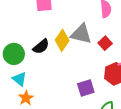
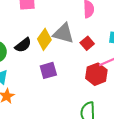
purple square: (86, 88) -> (48, 70), moved

